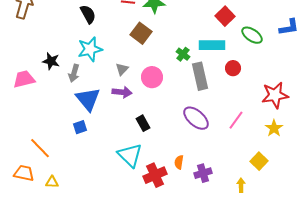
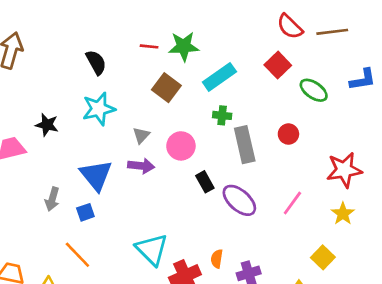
cyan rectangle: (212, 45) -> (219, 77), moved, turned -35
green cross: (183, 54) -> (222, 115), turned -32
gray arrow: (74, 73) -> (52, 199), moved
black rectangle: (143, 123) -> (205, 182), moved
orange line: (40, 148) -> (77, 255), moved

